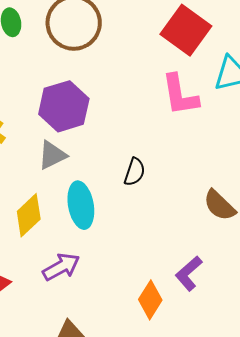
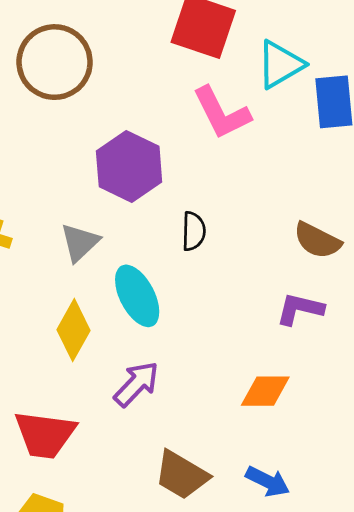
purple hexagon: (64, 106) -> (129, 167), moved
purple L-shape: (189, 273) -> (300, 309), moved, turned 72
orange diamond: (150, 300) -> (265, 391), turned 75

